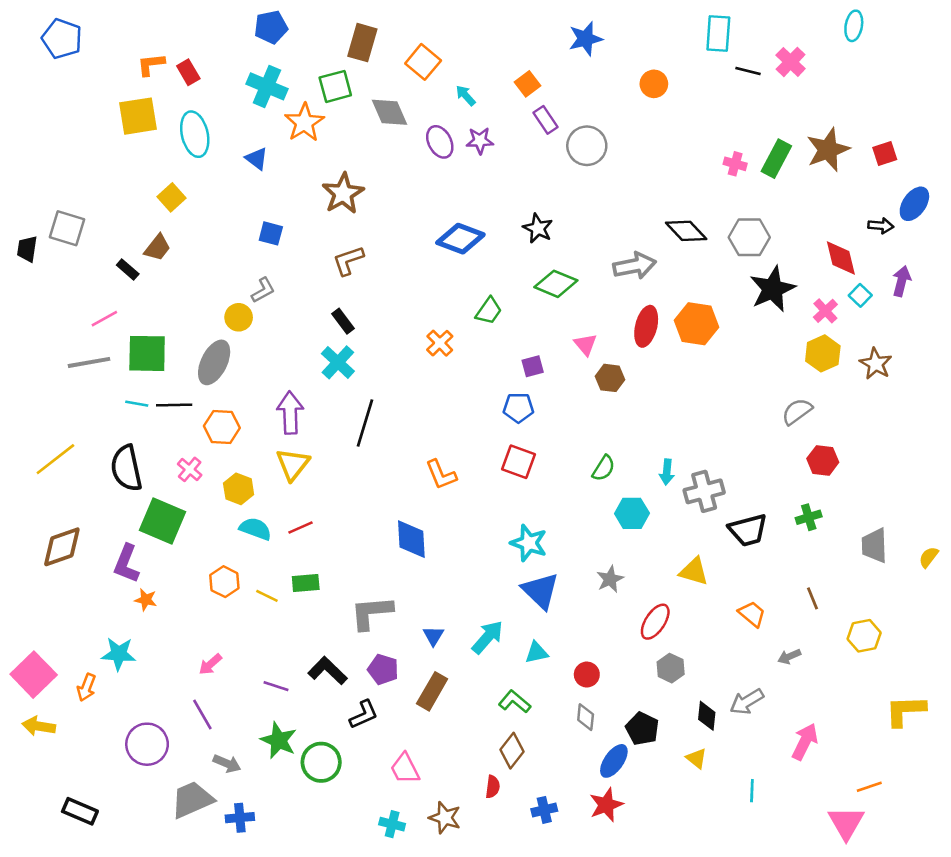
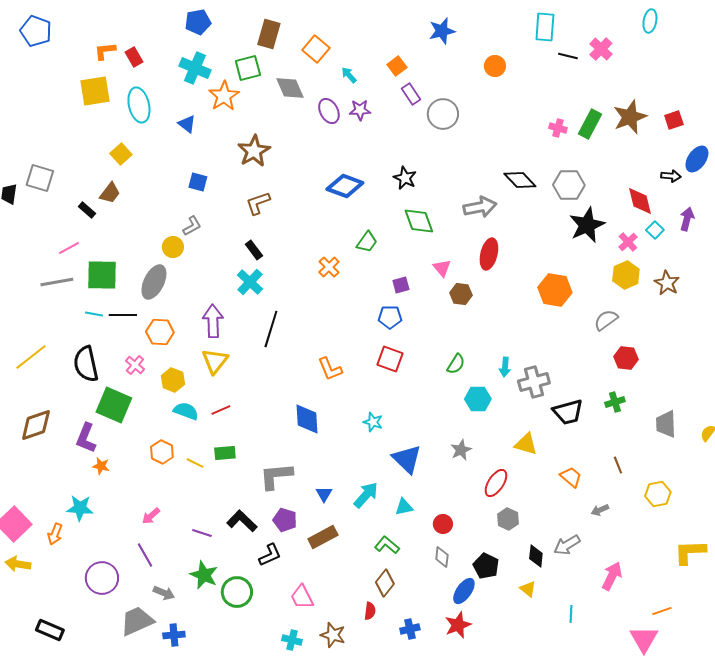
green diamond: (556, 284) -> (419, 221), turned 48
orange hexagon: (696, 324) -> (555, 290), moved
cyan star: (529, 543) -> (373, 422), moved, size x0.7
brown rectangle: (432, 691) -> (323, 537), turned 32

